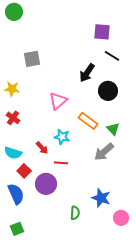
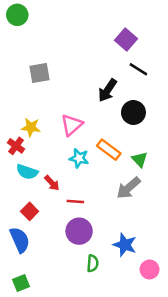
purple square: (102, 32) -> (126, 40), turned 36
yellow star: (12, 89) -> (31, 127), moved
cyan star: (62, 137) -> (79, 158), moved
cyan semicircle: (13, 153) -> (27, 172), moved
purple circle: (46, 184) -> (79, 231), moved

